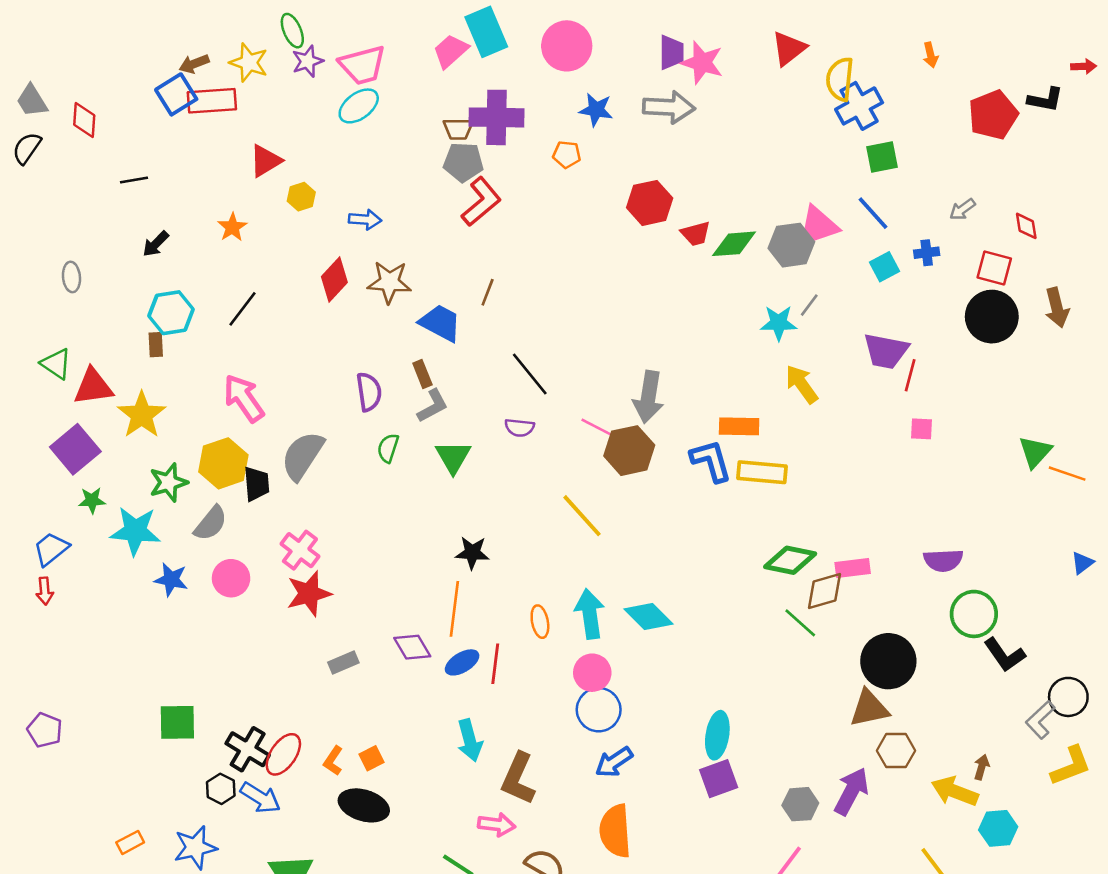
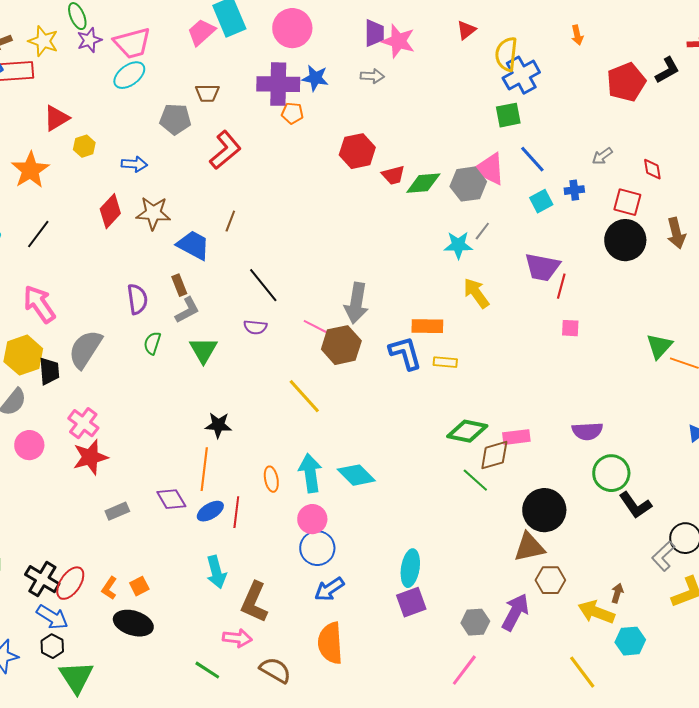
red triangle: (789, 49) -> (466, 30), size x0.7
black L-shape: (1045, 100) -> (667, 70), turned -40
gray arrow: (669, 107) -> (372, 76), size x0.6
purple cross: (497, 117) -> (278, 84), moved
green square: (882, 157) -> (508, 115), moved
gray pentagon: (463, 162) -> (175, 119), moved
pink triangle: (818, 226) -> (489, 169), turned 45
orange star: (232, 227) -> (30, 170), size x1.6
yellow rectangle: (762, 472) -> (445, 362), size x0.6
black hexagon: (221, 789) -> (52, 646), moved

